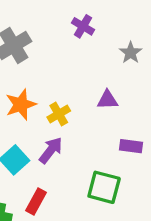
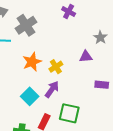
gray star: (131, 53) -> (100, 37), moved
green square: (104, 187) -> (69, 113), moved

